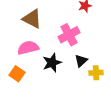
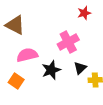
brown triangle: (32, 19) -> (15, 25), moved

